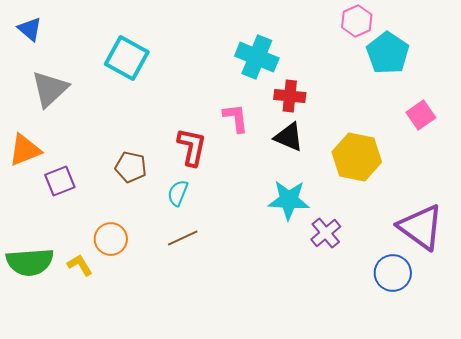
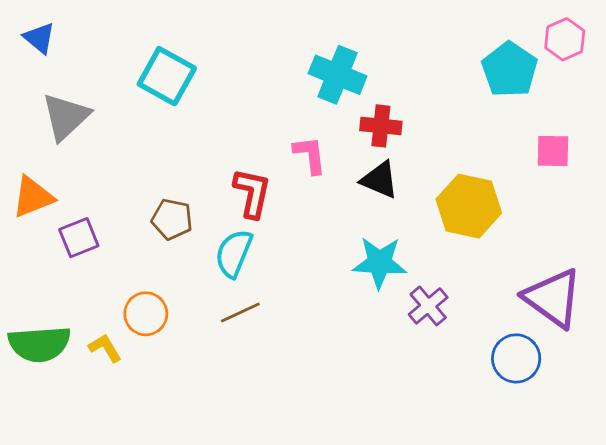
pink hexagon: (357, 21) -> (565, 39), moved
pink square: (421, 115) -> (553, 151), turned 36
cyan semicircle: (178, 193) -> (234, 253), size x1.4

